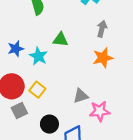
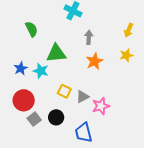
green triangle: (60, 40) -> (56, 53), size x1.5
yellow square: (37, 90) -> (64, 91), moved
black circle: (49, 124) -> (56, 117), moved

